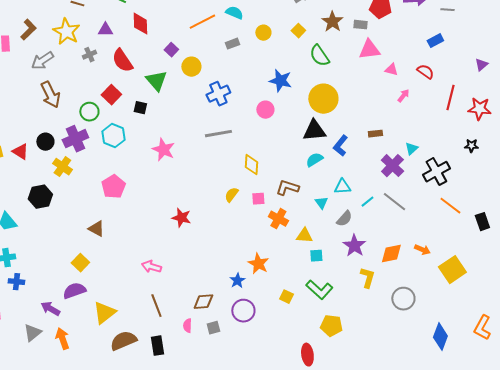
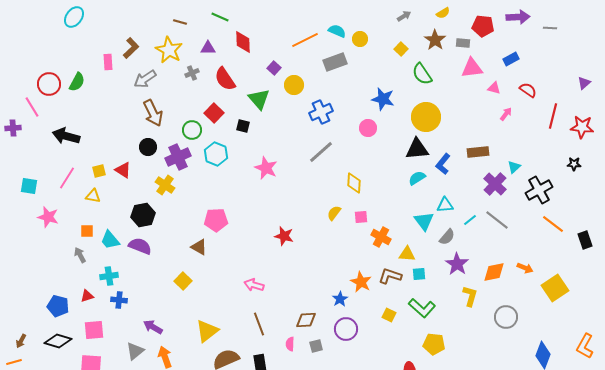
yellow circle: (263, 33) -> (360, 39), moved
blue rectangle: (435, 41) -> (511, 59), moved
gray rectangle: (232, 44) -> (335, 62), size x1.6
gray line: (218, 134) -> (321, 152), turned -32
brown rectangle: (375, 134) -> (478, 152), size x1.5
black circle: (45, 142) -> (148, 147), moved
pink pentagon: (113, 187) -> (216, 220), moved, turned 30
brown L-shape: (287, 188) -> (390, 276), moved
cyan triangle: (321, 203) -> (424, 221), size x1.5
purple semicircle: (74, 291) -> (140, 246), moved, turned 40

